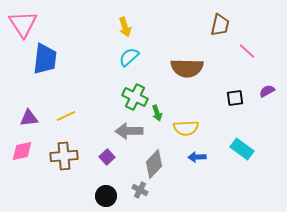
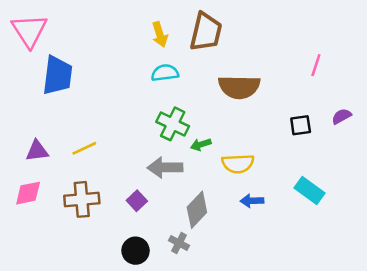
brown trapezoid: (220, 25) -> (206, 32), moved, size x1.4
pink line: (247, 51) -> (316, 65), turned 66
cyan semicircle: (129, 57) -> (165, 73), turned 35
green arrow: (157, 113) -> (201, 144), turned 91

